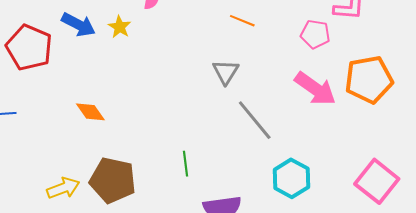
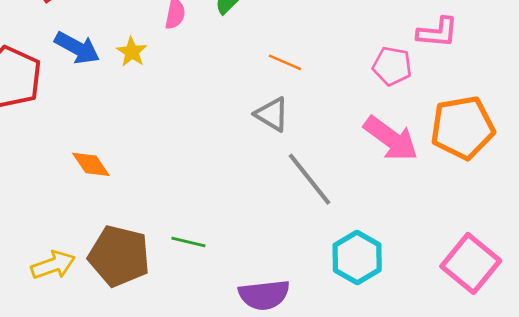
orange line: (242, 21) -> (285, 62), moved
gray triangle: (226, 72) -> (272, 114), turned -32
green line: (185, 164) -> (188, 242), moved, turned -70

